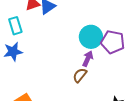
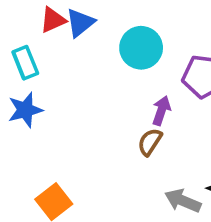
cyan circle: (91, 37) -> (141, 48), moved

